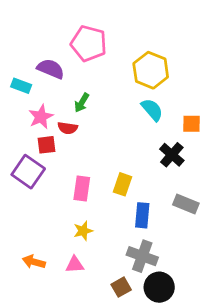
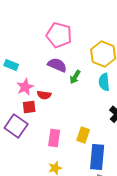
purple semicircle: (51, 69) -> (57, 65), moved
green arrow: (82, 103) -> (75, 77), moved
cyan semicircle: (152, 110) -> (104, 82), turned -144
blue rectangle: (142, 215) -> (97, 157), size x1.4

